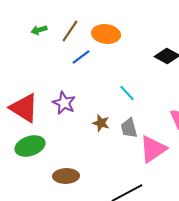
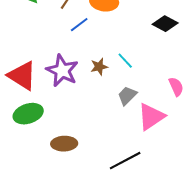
purple star: (64, 103) -> (62, 71), size x1.4
brown star: (101, 123) -> (99, 67), moved, turned -30
gray trapezoid: (129, 128) -> (127, 96), turned 60

